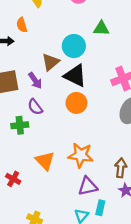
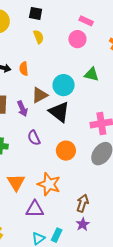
orange semicircle: (22, 25) -> (24, 69), moved
orange circle: (76, 103) -> (66, 151), moved
purple semicircle: (35, 107) -> (34, 138), moved
purple triangle: (88, 186) -> (35, 209), moved

